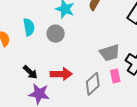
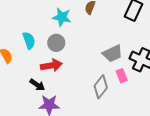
red arrow: (61, 74) -> (51, 65), moved

